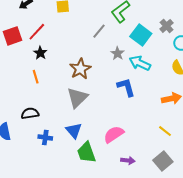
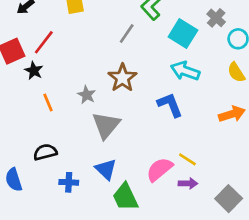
black star: (40, 53) -> (34, 71), moved
gray star: (117, 53) -> (87, 95), moved
brown star: (80, 69) -> (122, 78), moved
yellow line: (165, 131) -> (187, 159), moved
purple arrow: (128, 160) -> (188, 183), moved

